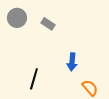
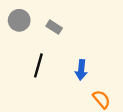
black line: (34, 79) -> (38, 65), moved

